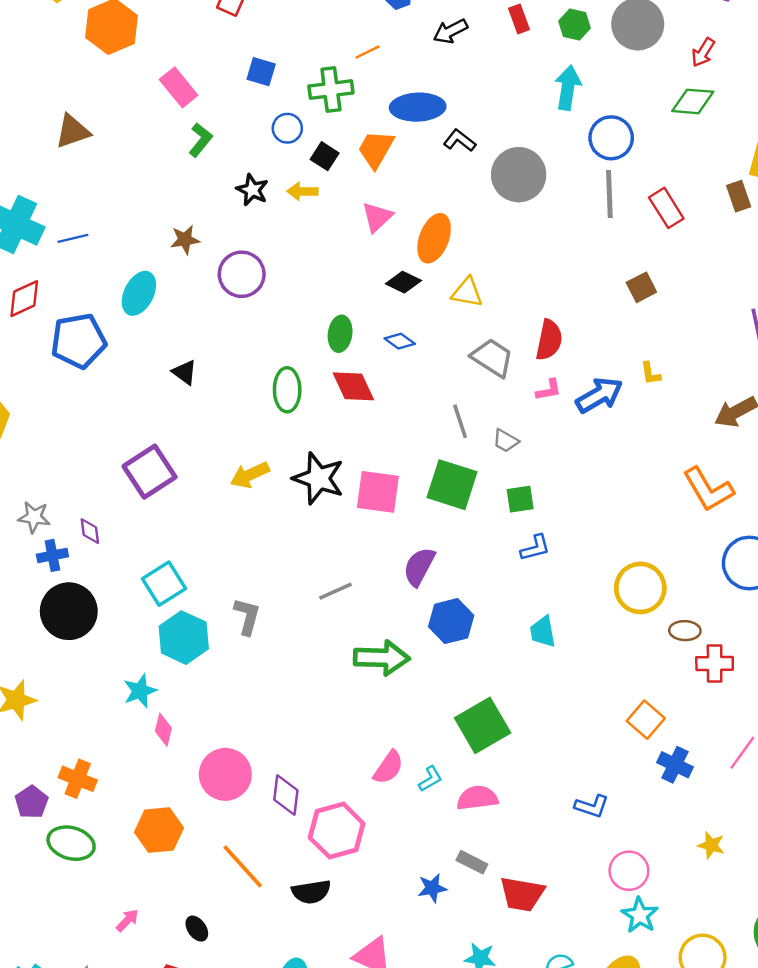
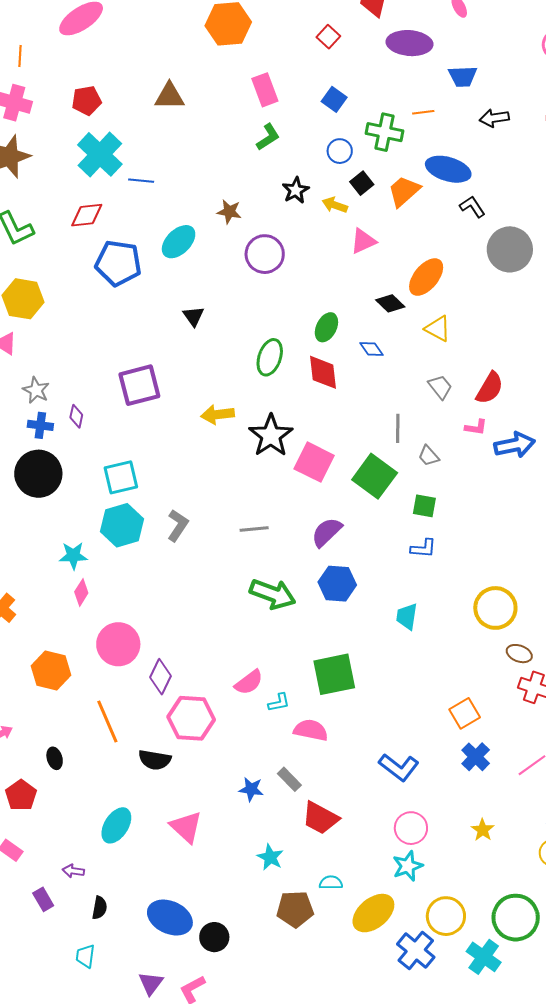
pink triangle: (377, 217) -> (363, 241), moved
gray trapezoid: (492, 358) -> (440, 387), size x0.7
blue L-shape: (592, 806) -> (399, 767), size x1.4

